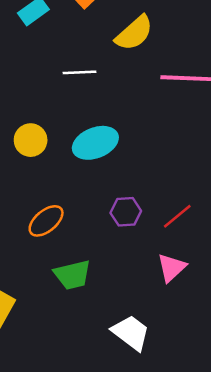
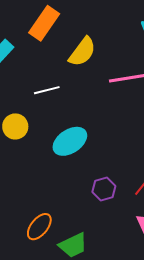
yellow circle: (31, 140) -> (15, 126), moved
orange ellipse: (46, 221) -> (39, 227), moved

